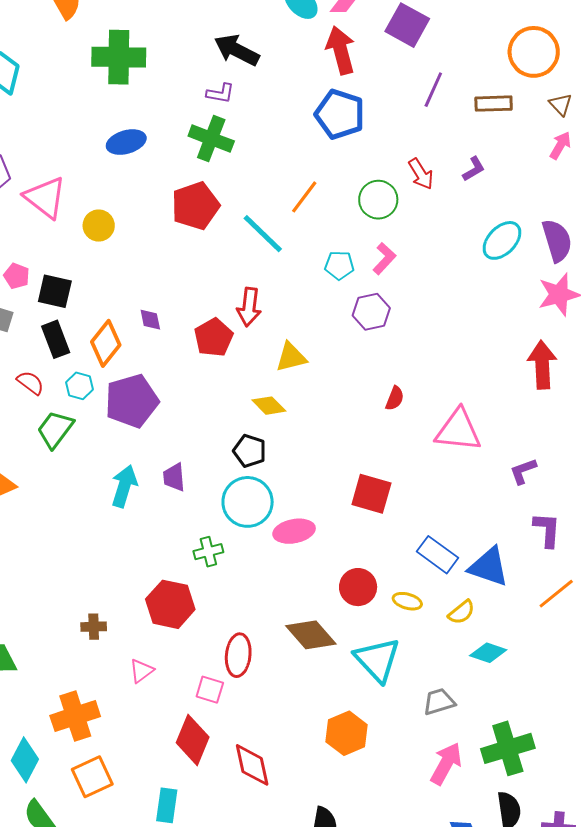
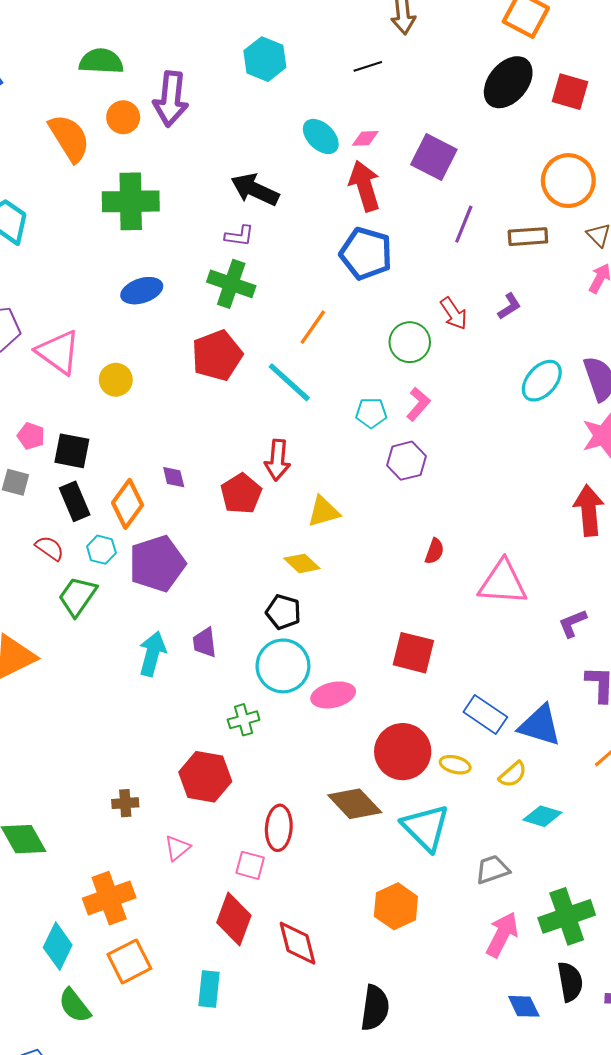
orange line: (304, 197) -> (313, 327), moved
red circle: (358, 587) -> (403, 752), size x1.4

